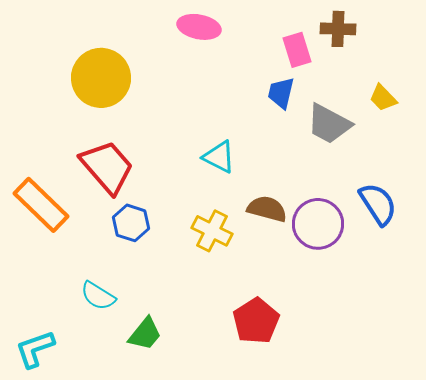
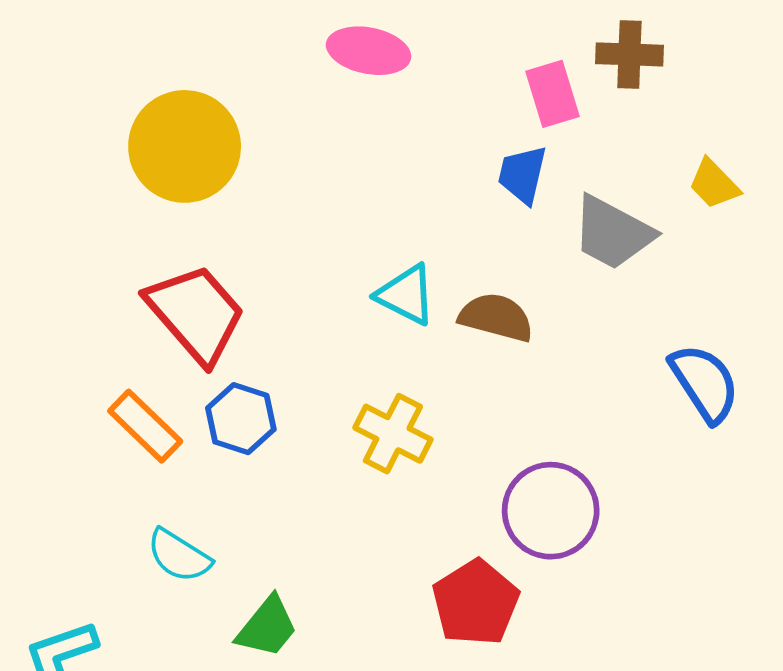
orange rectangle: (41, 205) -> (145, 426), moved, size x0.7
brown semicircle: (267, 209) -> (496, 317), moved
purple circle: (318, 224) -> (551, 511), moved

